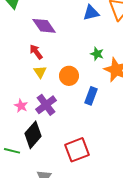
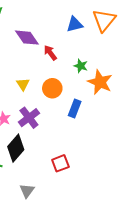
red arrow: (36, 52) -> (50, 53), moved
red square: (77, 150) -> (60, 163), size x0.7

